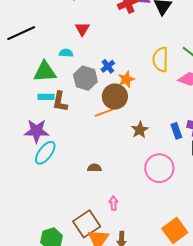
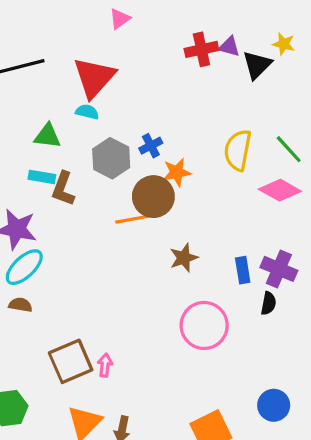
red triangle: (82, 29) -> (94, 77), moved, size x1.8
green triangle: (45, 72) -> (47, 136), size x0.7
brown semicircle: (94, 168) -> (20, 305), moved
pink arrow: (113, 203) -> (105, 365), moved
brown square: (87, 224) -> (71, 361), moved

